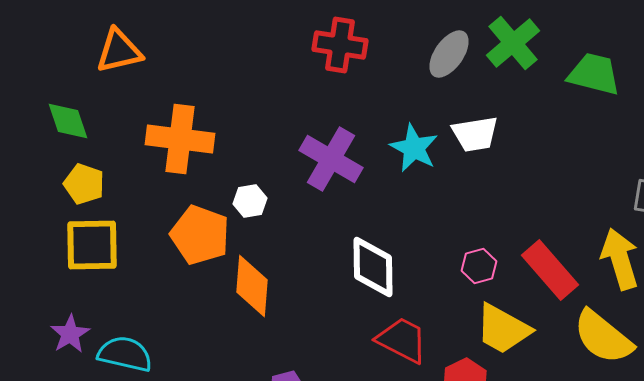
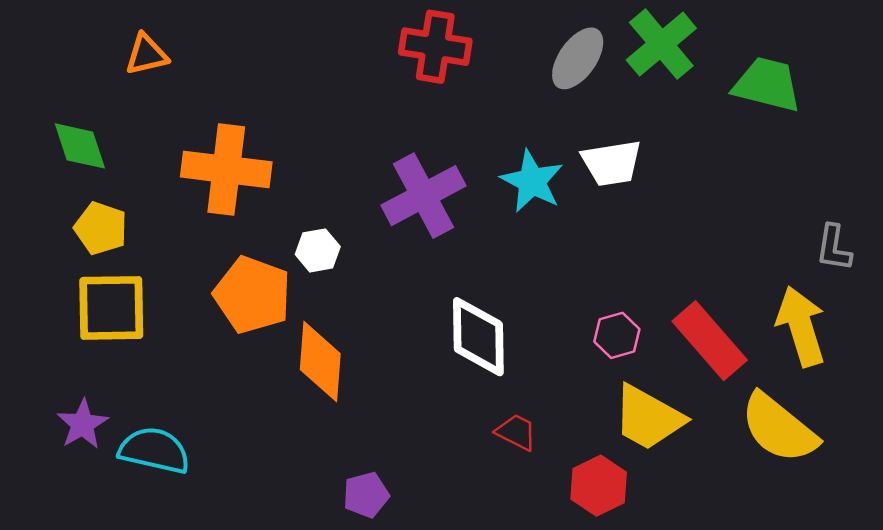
orange triangle: (119, 51) -> (147, 54), size x0.7
purple cross: (331, 159) -> (423, 196), turned 32
red trapezoid: (402, 340) -> (516, 432), size x0.6

